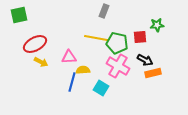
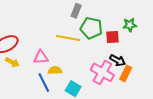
green pentagon: (117, 43) -> (91, 28), moved
pink cross: (118, 66) -> (102, 72), moved
orange rectangle: (153, 73) -> (126, 73), turned -49
blue line: (72, 82) -> (44, 83), turned -42

